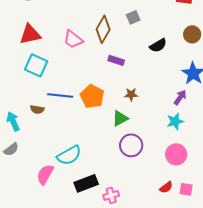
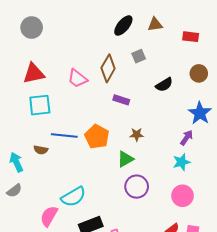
cyan square: (36, 65) -> (40, 105), turned -30

